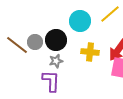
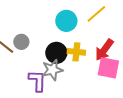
black circle: (56, 40) -> (56, 53), moved
gray star: (56, 61) -> (52, 70), moved, size x1.5

